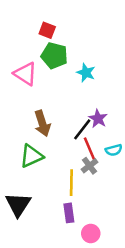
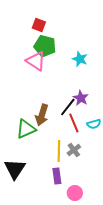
cyan star: (86, 73) -> (80, 59), moved
pink triangle: (25, 74) -> (36, 61), moved
brown arrow: (42, 123) -> (42, 115), moved, turned 35
gray cross: (90, 166) -> (74, 150), moved

